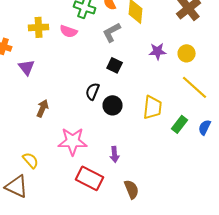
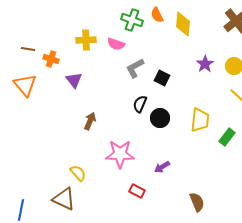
gray L-shape: (112, 32) -> (135, 68), moved
purple star: (158, 51) -> (205, 64), turned -30
purple arrow: (115, 154) -> (162, 167), turned 63
red rectangle: (90, 178) -> (137, 191), size x0.6
brown semicircle: (132, 189) -> (197, 202), moved

